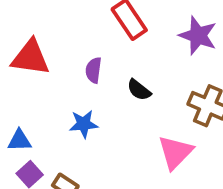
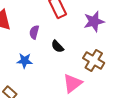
purple star: (198, 36) -> (94, 21), turned 30

